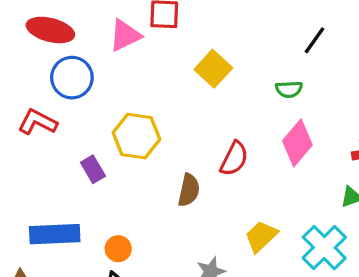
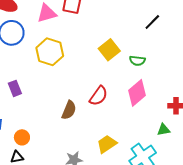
black line: (315, 40) -> (152, 22), moved
yellow square: (213, 69) -> (109, 50), moved
yellow hexagon: (136, 136) -> (50, 52), moved

